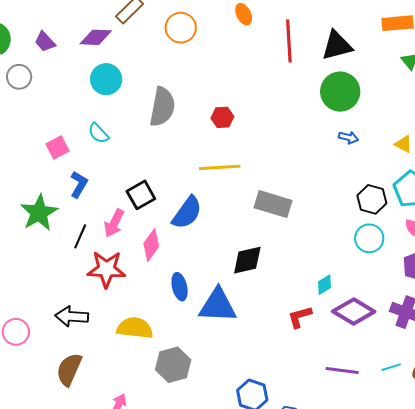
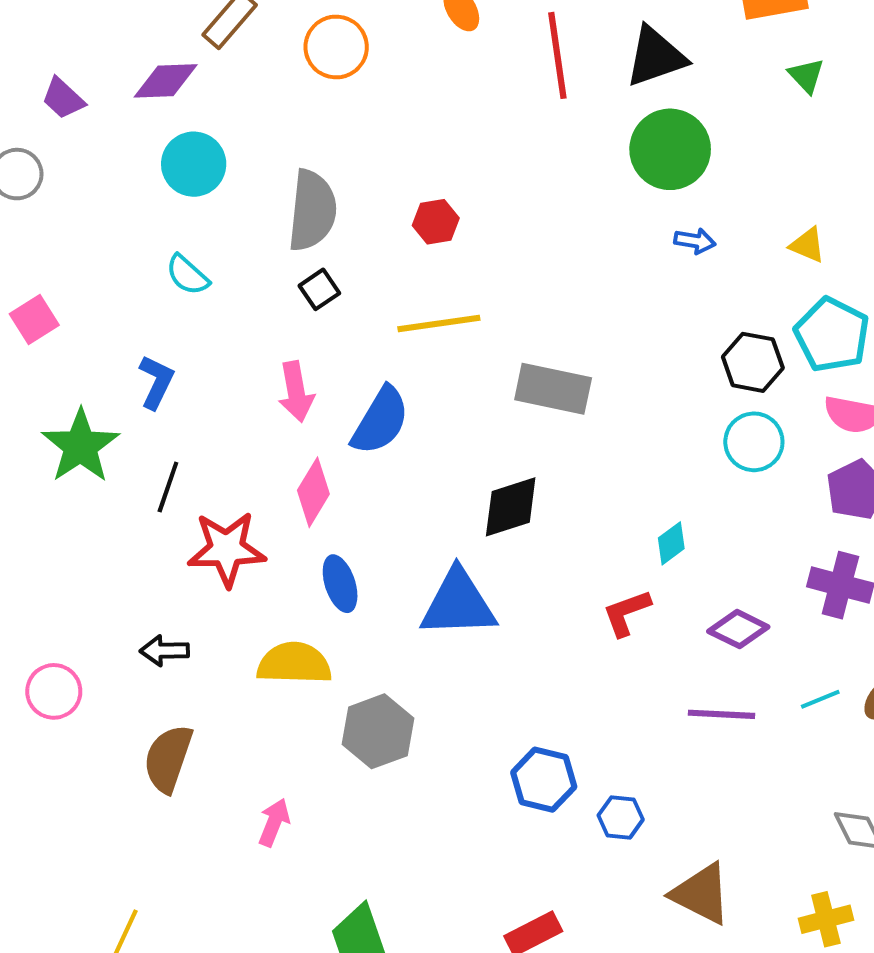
pink square: (58, 148) -> (34, 319), moved
black square: (141, 195) -> (319, 289), moved, size x0.7
pink arrow: (114, 223) -> (296, 392), moved, turned -32
blue ellipse: (180, 287) -> (340, 584), moved
purple diamond: (354, 311) -> (738, 629), moved, size x0.7
black arrow: (72, 316) -> (164, 651), size x0.7

